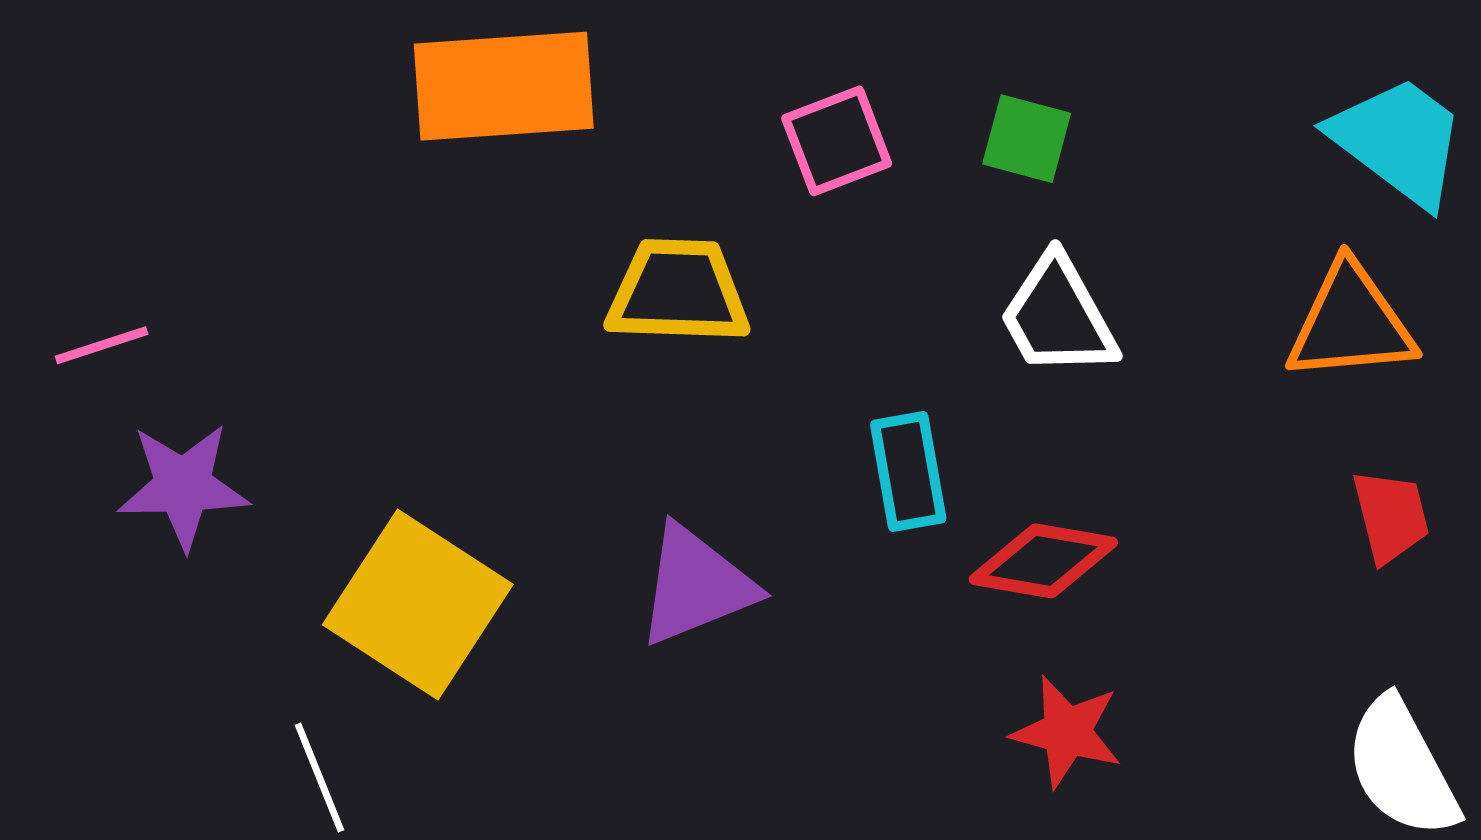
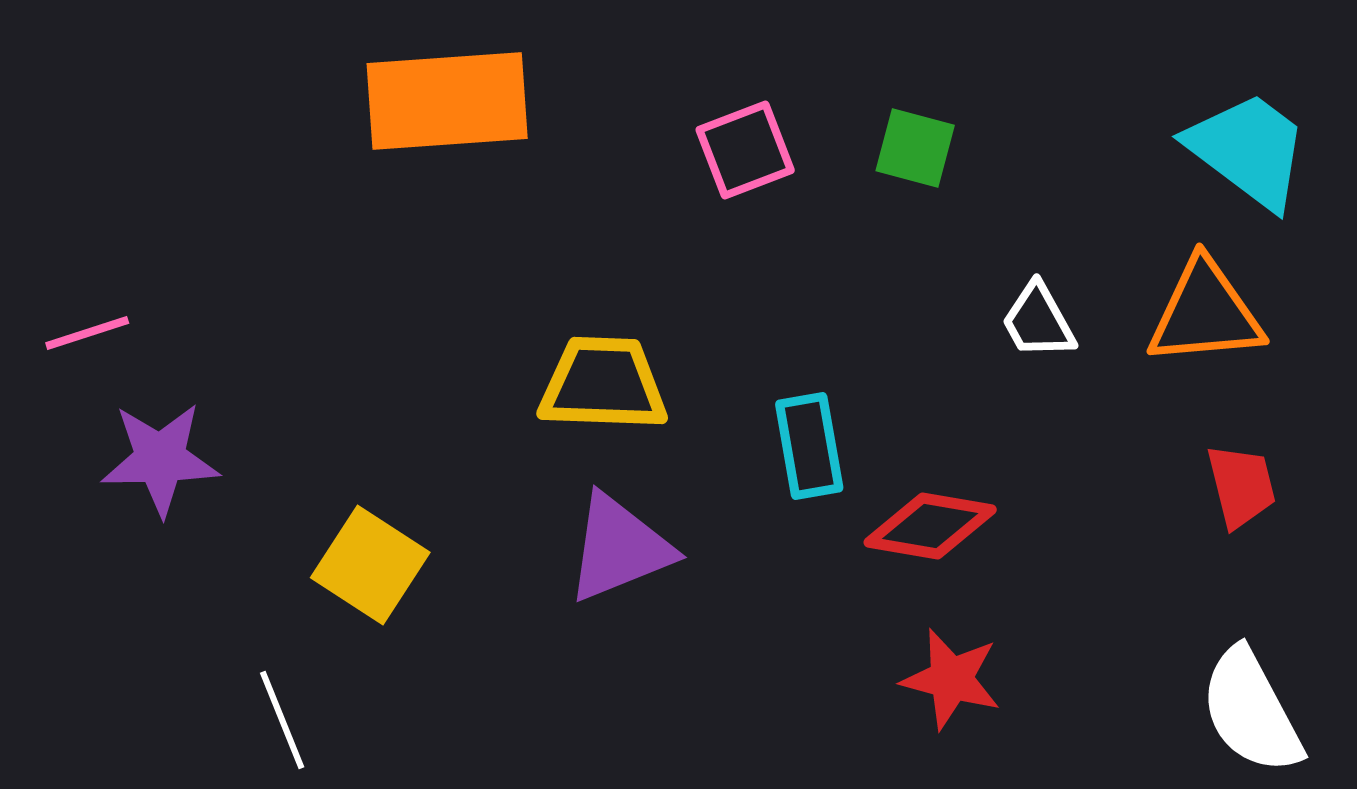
yellow trapezoid: (678, 292) -> (603, 384), moved
white trapezoid: (1058, 316) -> (1038, 321), moved, size x0.7
yellow square: (418, 604) -> (370, 565), size x0.7

